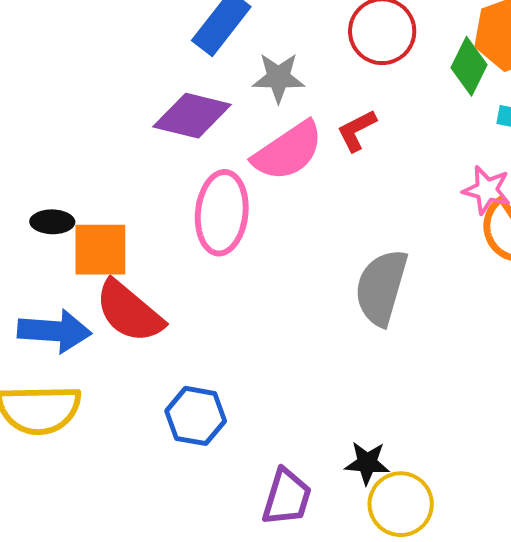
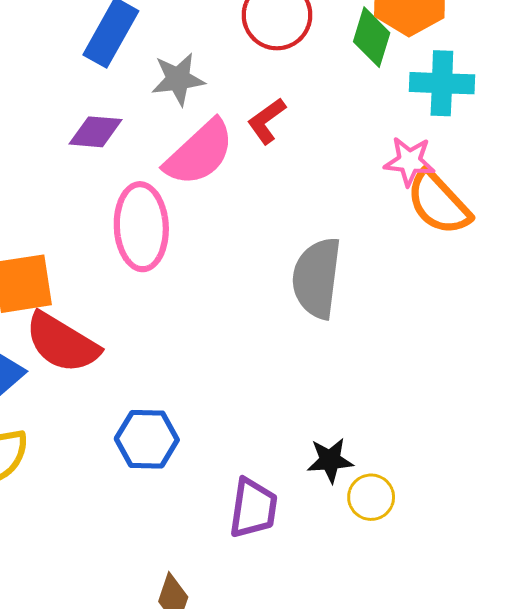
purple diamond: (192, 116) -> (95, 132), size x0.7
yellow circle: (401, 504) -> (371, 497), size x0.7

